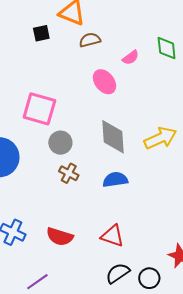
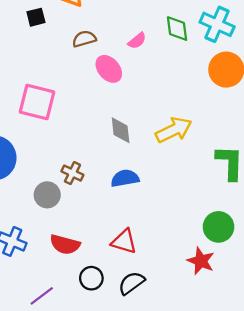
brown semicircle: (90, 40) -> (84, 39), moved
gray diamond: (113, 137) -> (121, 130), size x0.7
gray circle: (60, 143) -> (47, 195), moved
black circle: (149, 278) -> (91, 278), moved

